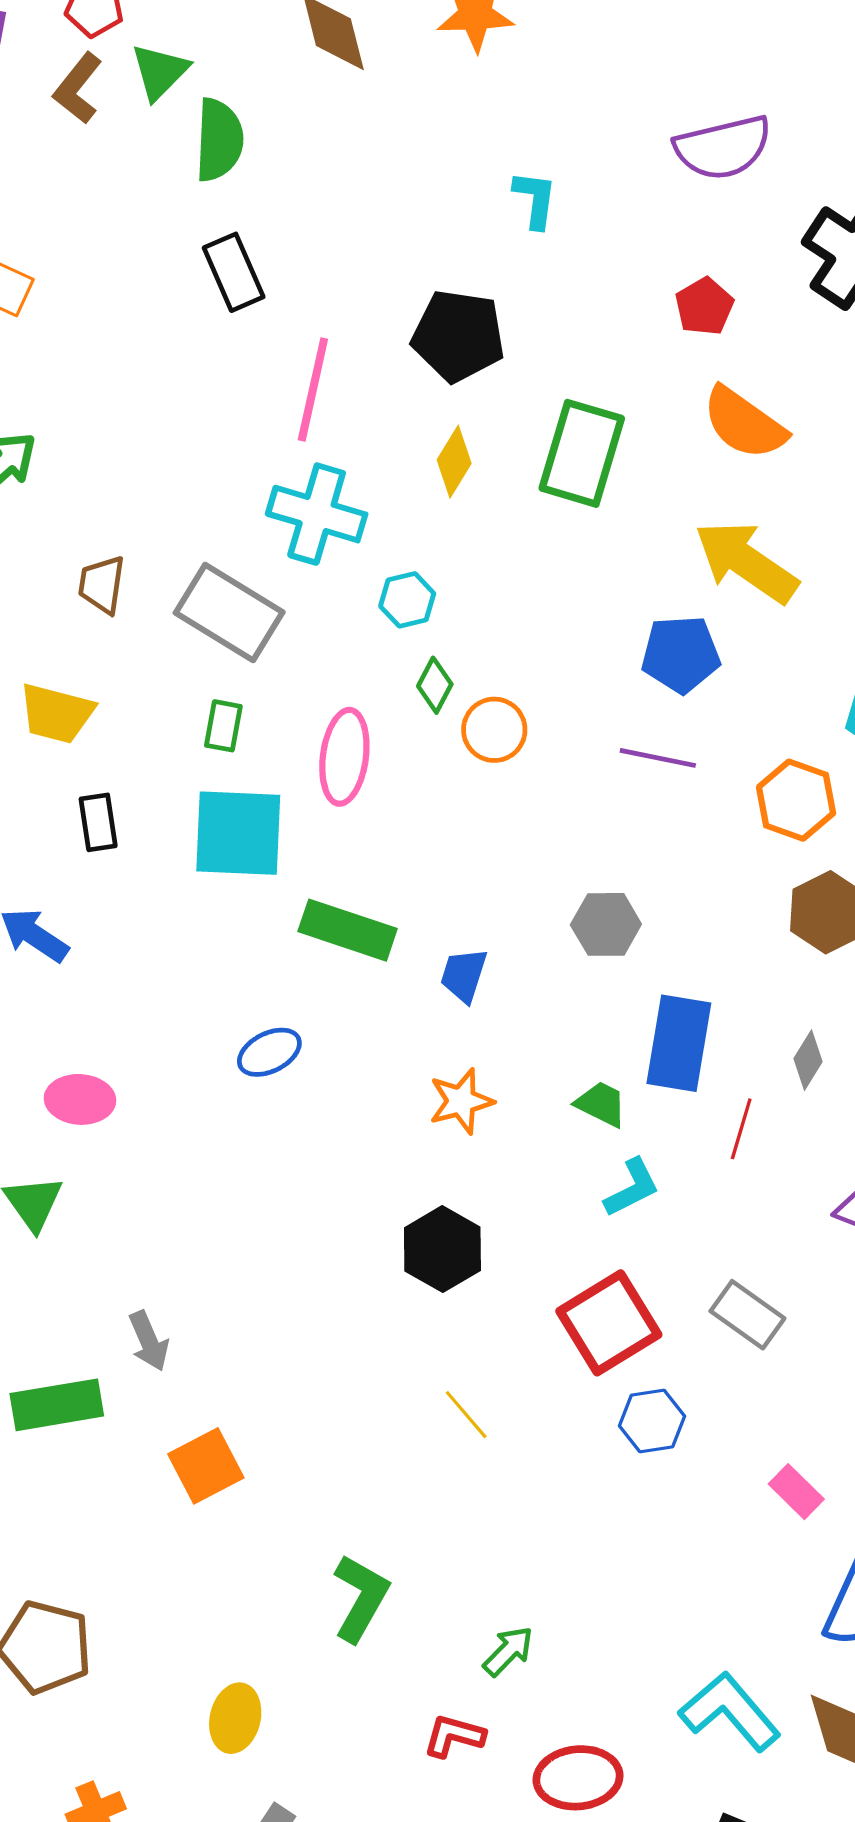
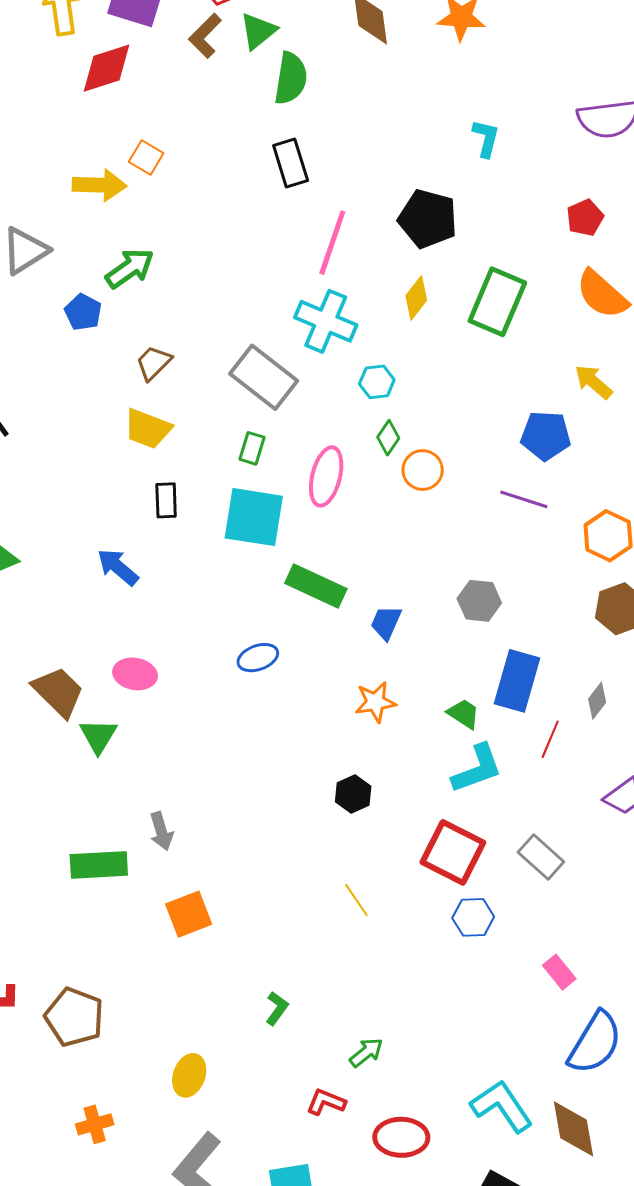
yellow arrow: (746, 562) -> (593, 382), size x0.6
brown trapezoid: (102, 585) -> (154, 363), moved, turned 30
cyan L-shape: (632, 1188) -> (477, 769), size x1.4
black hexagon: (442, 1249) -> (353, 794), size x0.7
red square: (609, 1323) -> (453, 852), turned -38
green L-shape: (361, 1598) -> (277, 1008), size x0.6

